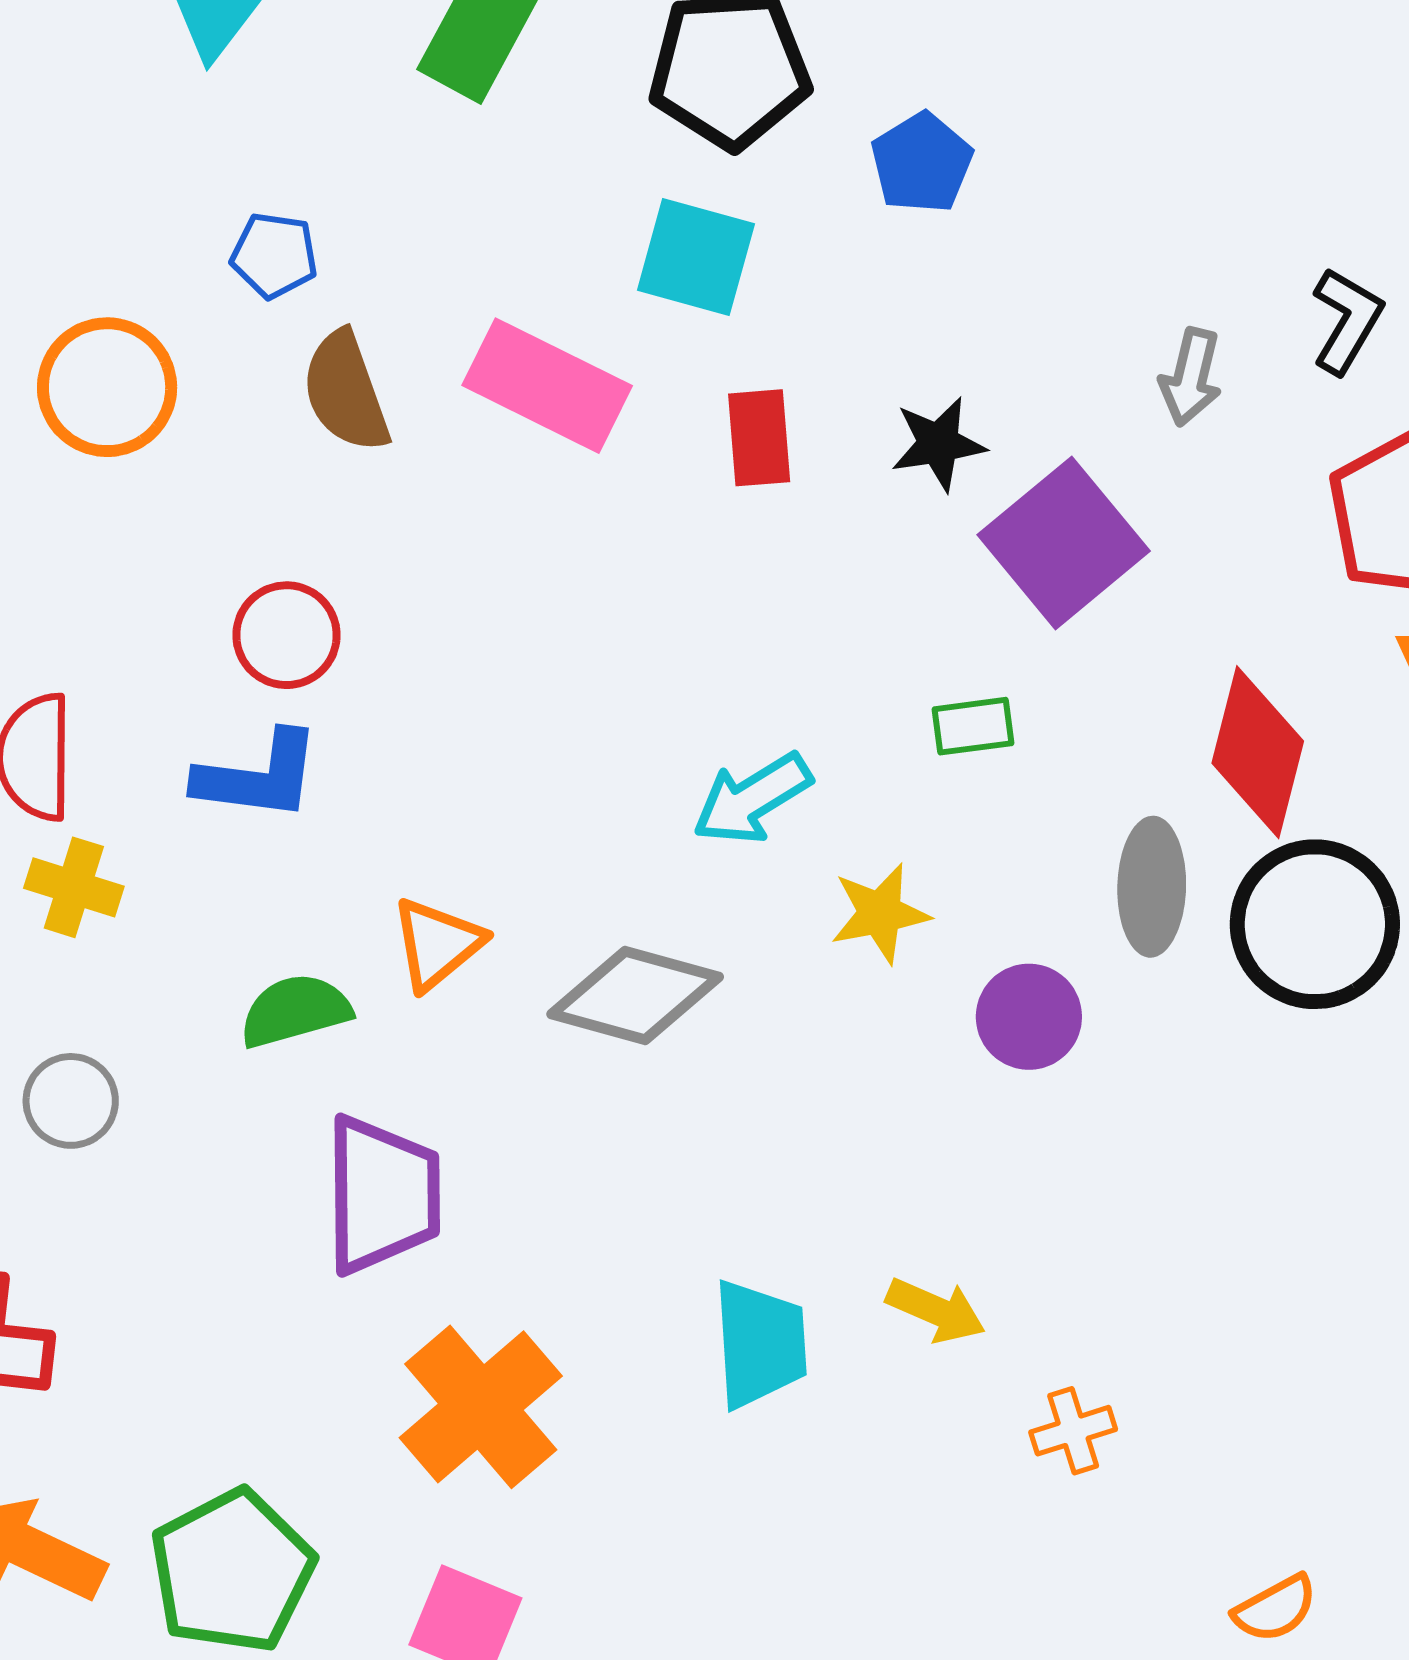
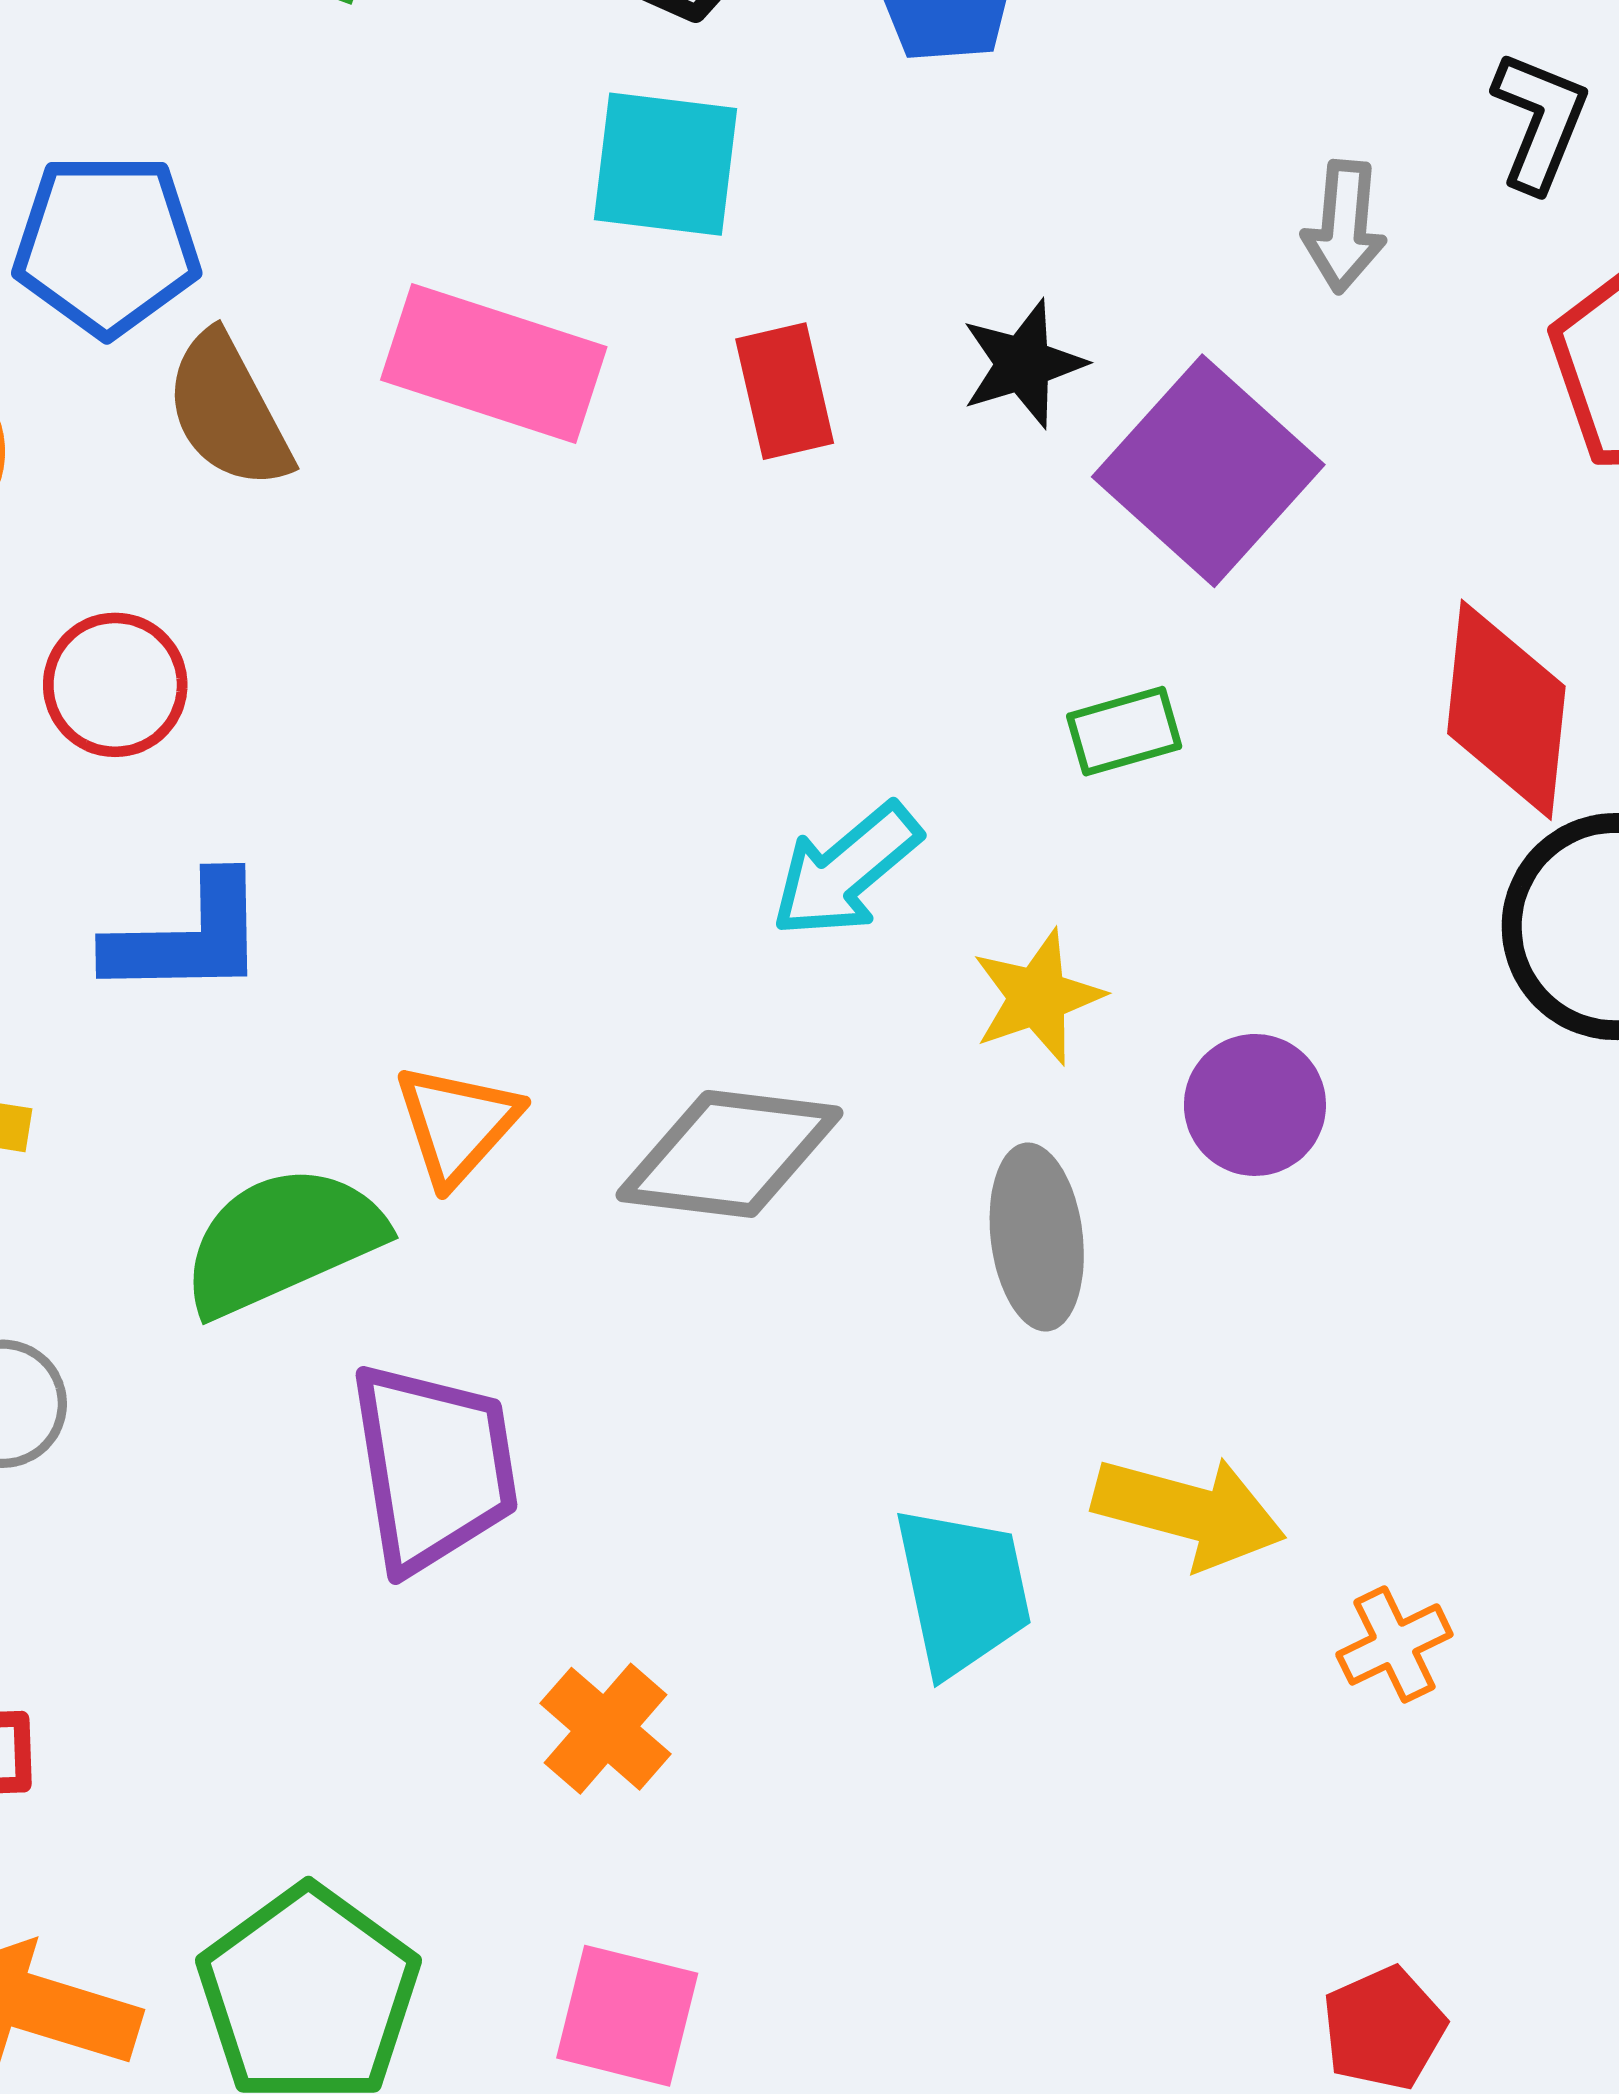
blue pentagon: (274, 255) -> (107, 244), size x1.6
red circle: (286, 635) -> (115, 685), moved
gray ellipse: (1152, 887) -> (1037, 1237), moved
green semicircle: (295, 1011) -> (282, 1240), size x1.4
yellow arrow: (936, 1310) -> (1189, 1512), size x1.4
orange cross: (481, 1407) -> (605, 1729), size x0.6

